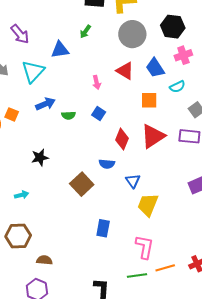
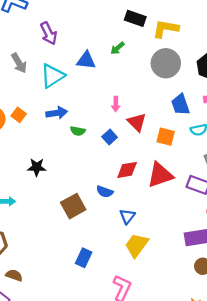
red triangle: (125, 71) -> (137, 122), moved
red diamond: (122, 139) -> (127, 170), turned 45

